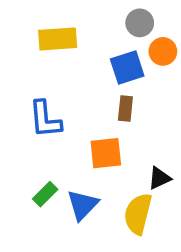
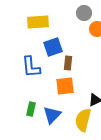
blue square: (127, 67) -> (53, 47), moved
brown rectangle: (125, 109) -> (68, 63), moved
green rectangle: (45, 194) -> (31, 109), turned -32

